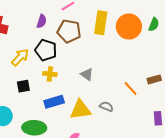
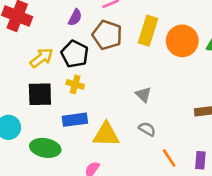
gray triangle: (87, 74) -> (143, 95), moved
black square: (23, 86) -> (40, 94), size x1.5
orange line: (131, 88) -> (169, 158), moved
gray semicircle: (106, 107) -> (147, 129), moved

